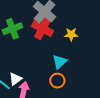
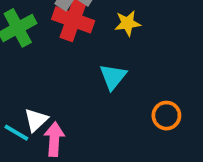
orange circle: (57, 81) -> (166, 116), moved

